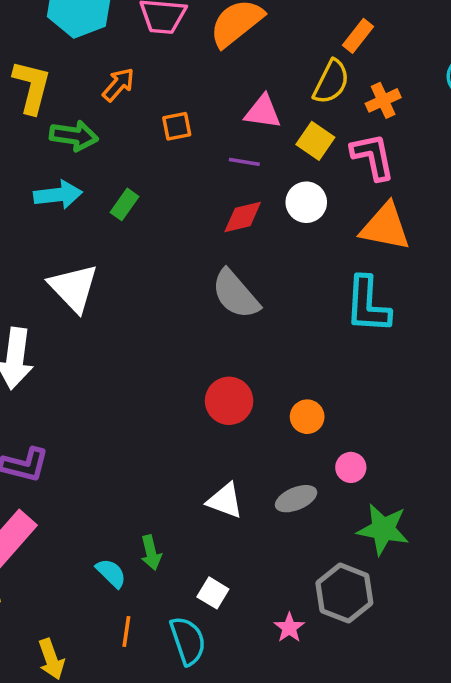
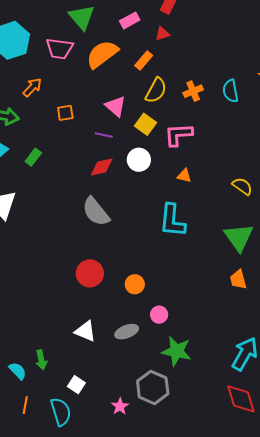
orange rectangle: (358, 36) -> (144, 61), moved
orange cross: (383, 100) -> (193, 91), moved
pink triangle: (263, 112) -> (116, 106), turned 30
pink L-shape: (373, 157) -> (178, 135), turned -84
orange triangle: (385, 227) -> (184, 176), size x0.5

